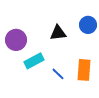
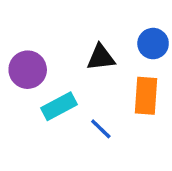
orange rectangle: (84, 70) -> (146, 96), moved

